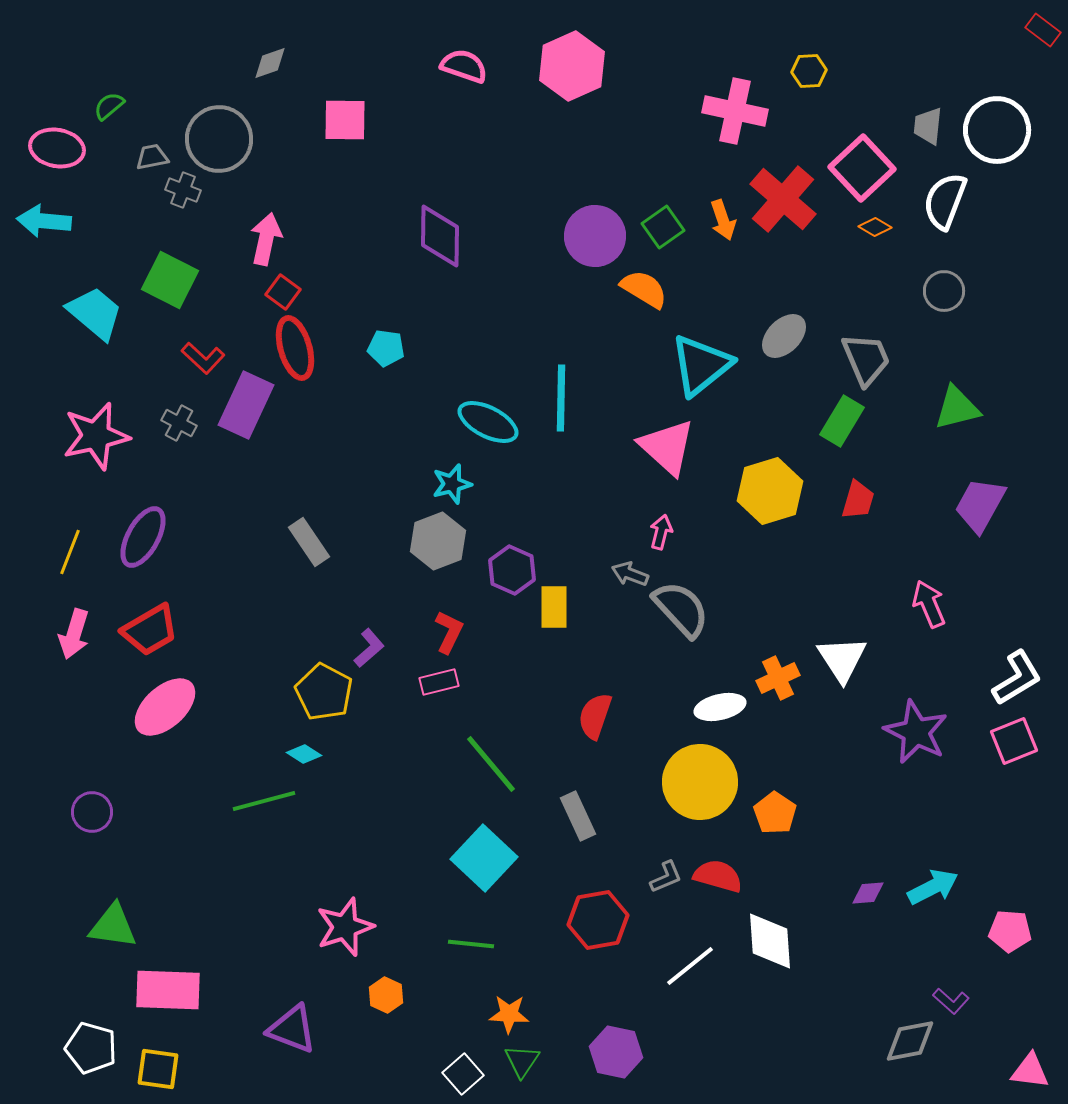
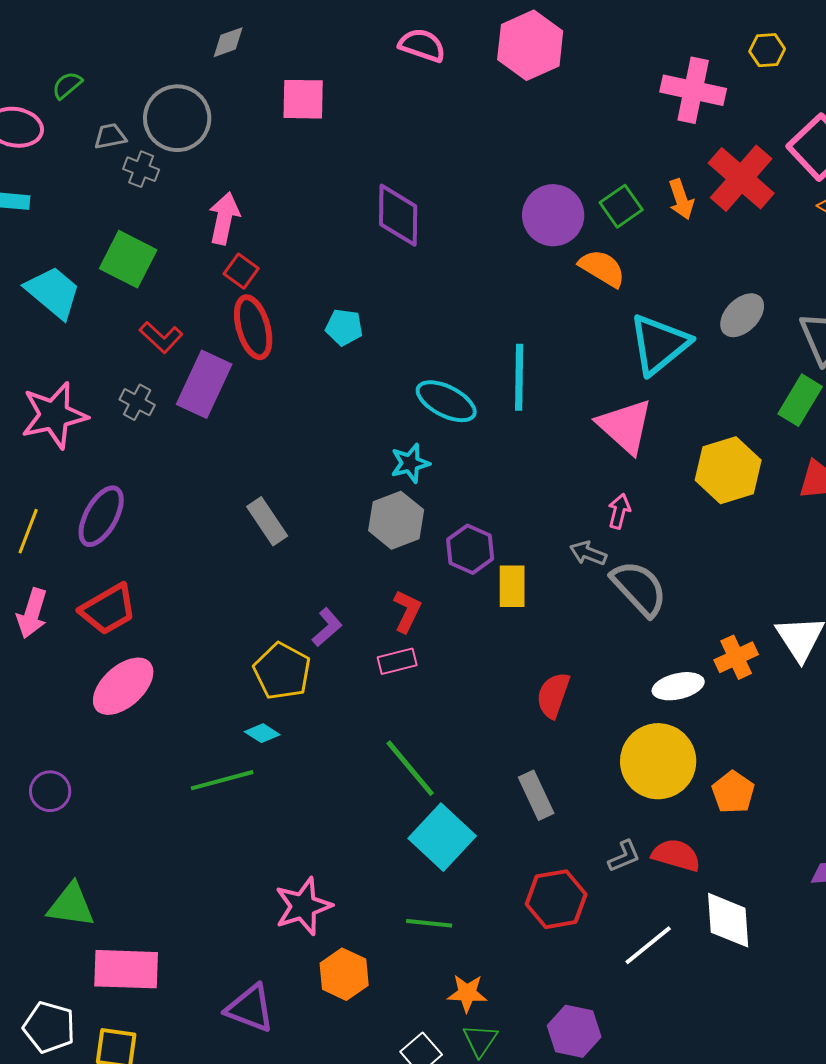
green line: (491, 764) -> (410, 768), moved
orange hexagon: (386, 995) -> (344, 974), size x1.4

